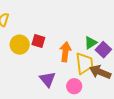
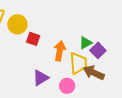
yellow circle: (20, 45) -> (17, 24), moved
purple triangle: (48, 79) -> (41, 78), turned 36

